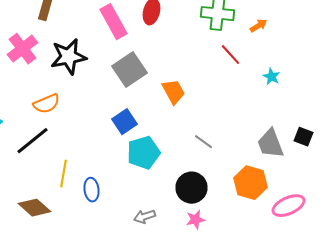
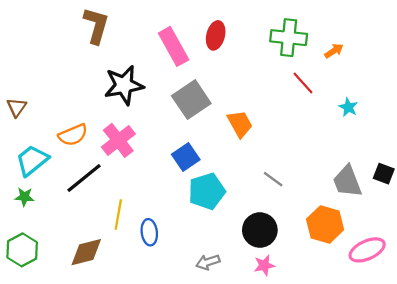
pink cross: (22, 49) -> (118, 140), moved
orange semicircle: (46, 104) -> (73, 135), moved
brown diamond: (34, 208) -> (86, 252), turned -56

